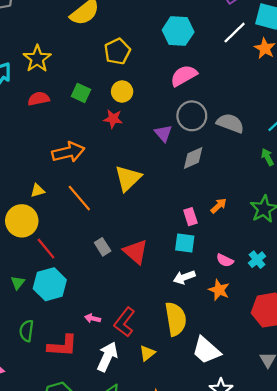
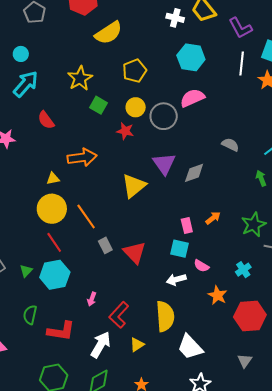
white line: (235, 33) -> (242, 63), turned -45
yellow star: (37, 59) -> (80, 78), moved
red semicircle: (39, 99) -> (46, 120), moved, turned -120
gray circle: (192, 116) -> (164, 116), moved
gray semicircle: (230, 123) -> (230, 145), size x0.7
purple triangle: (163, 133) -> (164, 164), moved, size x1.4
yellow triangle: (38, 191) -> (53, 179), moved
orange line: (79, 198) -> (86, 216), moved
yellow circle: (22, 221) -> (52, 209), moved
pink semicircle: (225, 260) -> (201, 266), moved
orange star: (219, 290) -> (217, 295), moved
pink arrow: (93, 318) -> (92, 299), moved, turned -88

